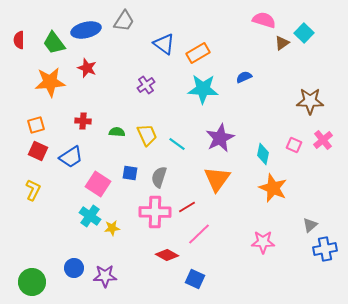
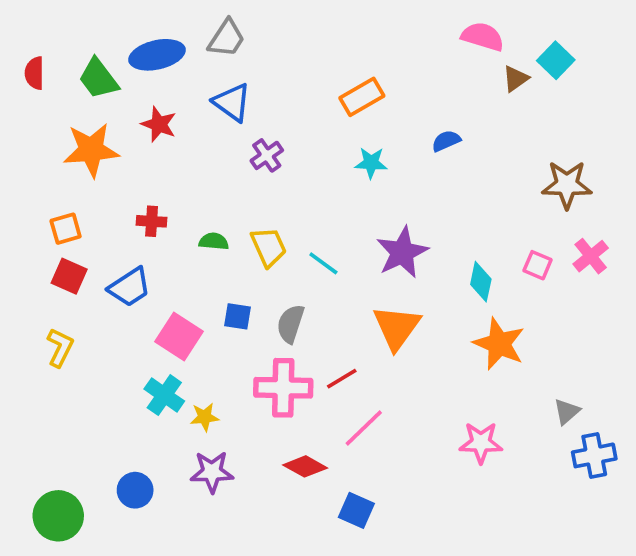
blue triangle: (164, 44) -> (232, 102), moved
cyan star: (203, 89) -> (371, 163), size x0.6
purple star: (105, 276) -> (212, 472), moved

